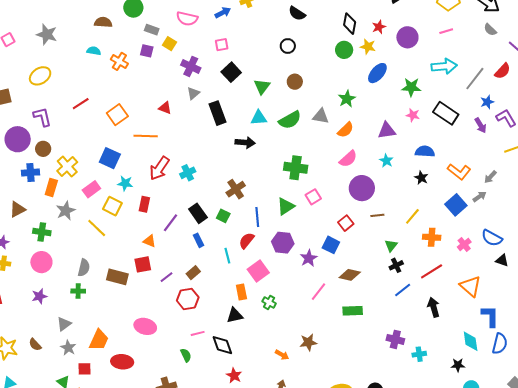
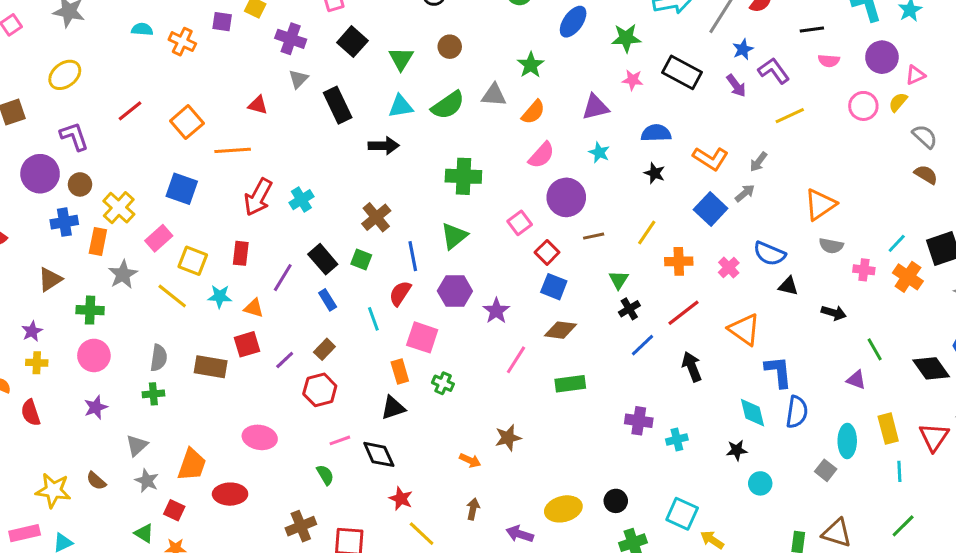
cyan star: (125, 183) -> (220, 296), moved
pink square: (313, 197) -> (520, 223), moved
blue square: (331, 245) -> (554, 287), moved
pink square: (258, 271) -> (422, 337), turned -30
red square: (84, 369) -> (174, 510), turned 32

